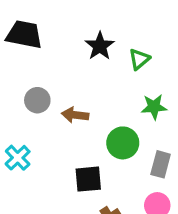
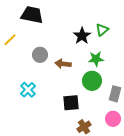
black star: (100, 46) -> (82, 36), moved
green star: (154, 107) -> (96, 59), moved

